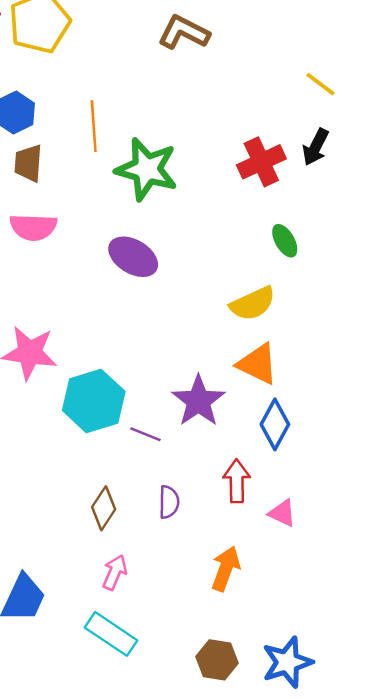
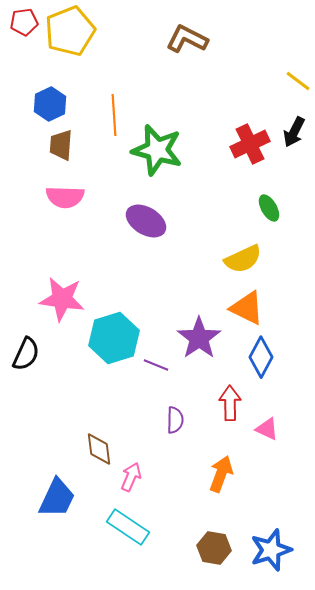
brown diamond: (104, 508) -> (99, 449), moved, turned -40

